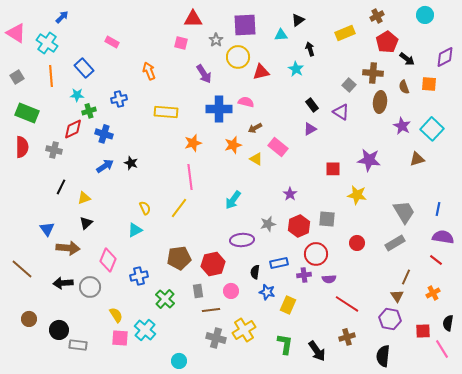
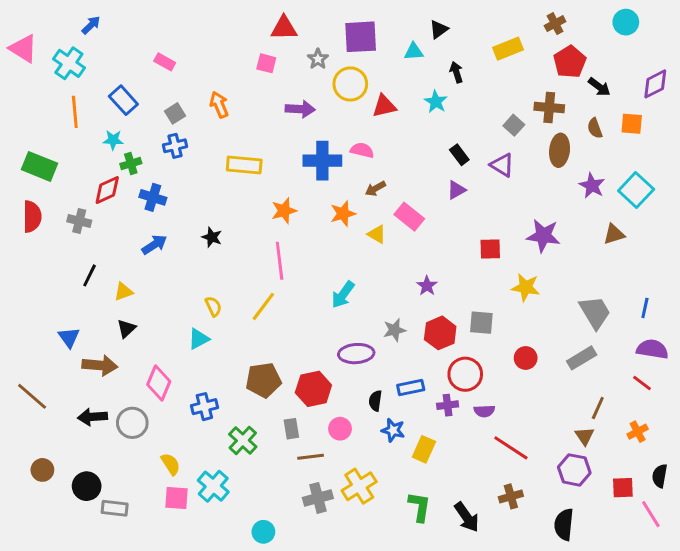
purple arrow: (204, 74) -> (300, 109), turned -54
gray square: (17, 77) -> (175, 113), moved
black star: (131, 163) -> (212, 237), moved
gray cross: (216, 338) -> (318, 498), turned -30

